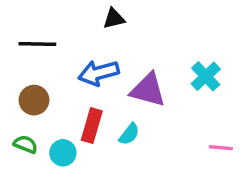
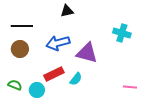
cyan cross: (206, 76) -> (122, 33), moved, turned -30
brown circle: (34, 100) -> (20, 49), moved
red rectangle: (92, 126) -> (54, 74), turned 48

